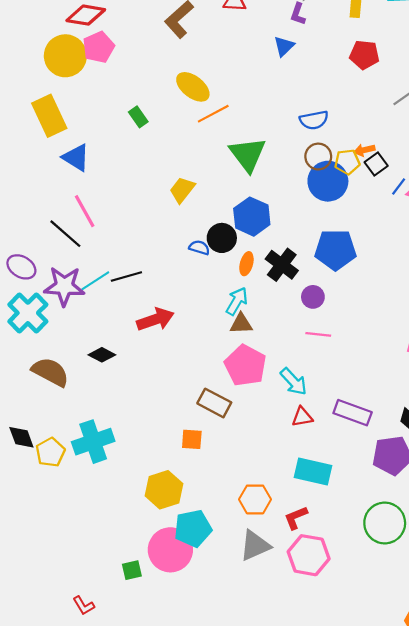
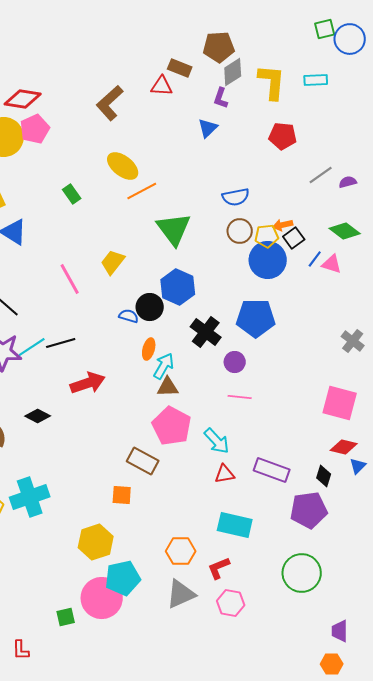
blue circle: (328, 181) -> (268, 260), moved
pink line: (85, 211) -> (70, 279), moved
orange ellipse: (246, 264) -> (149, 349), moved
pink hexagon: (309, 555) -> (231, 603), size x0.7
red L-shape: (84, 606) -> (21, 650), turned 30

